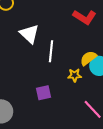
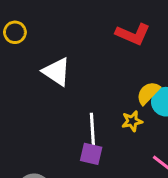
white line: (51, 51) -> (92, 129), moved
purple square: (44, 93) -> (91, 154), turned 35

